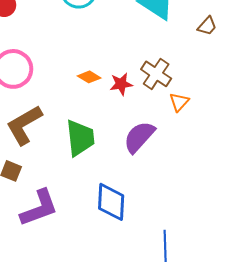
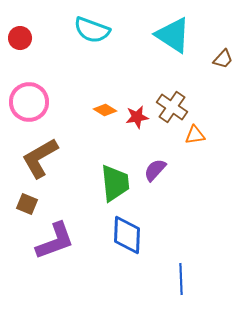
orange triangle: (179, 102) -> (195, 135), turned 40
purple semicircle: (139, 137) -> (155, 170), size x0.7
green trapezoid: (80, 138) -> (115, 183), moved

